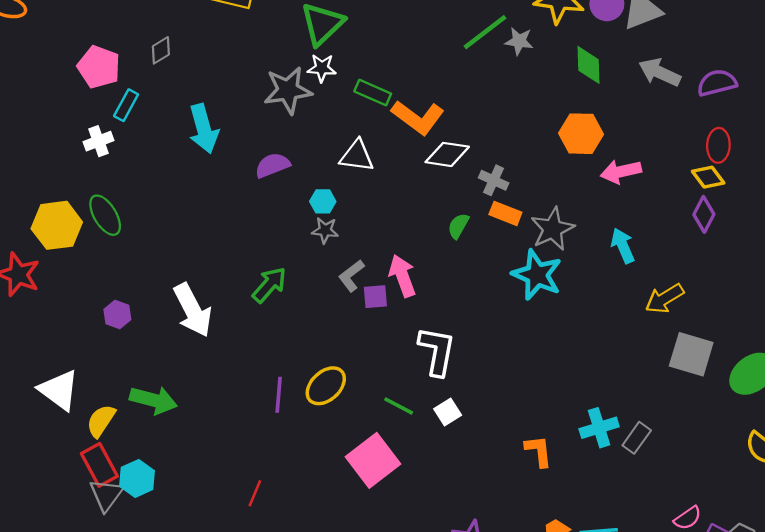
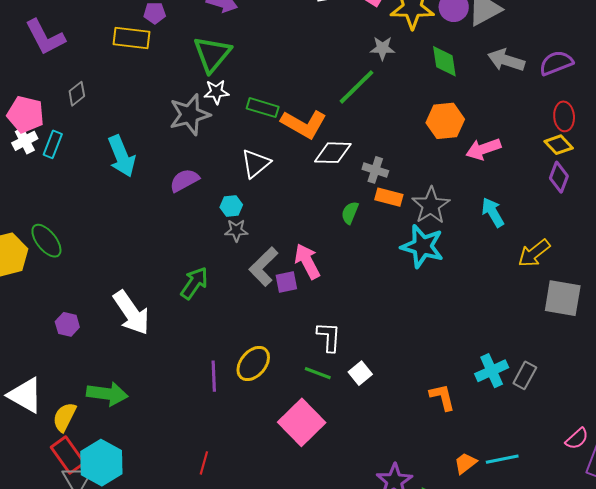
green line: (485, 32) -> (356, 87), moved
white cross: (99, 141) -> (25, 141), moved
white triangle: (357, 156) -> (256, 163), turned -40
gray L-shape: (351, 276) -> (264, 267), size x1.4
white L-shape: (437, 351) -> (329, 337), moved, size x0.7
cyan hexagon: (137, 478) -> (101, 463), size x1.4

